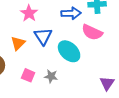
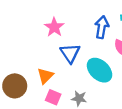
blue arrow: (71, 13) -> (102, 27), turned -78
orange triangle: (18, 43) -> (45, 76), moved

